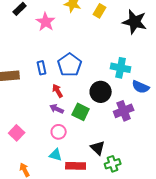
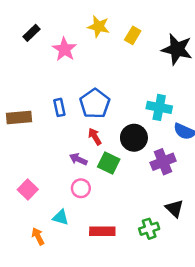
red arrow: (58, 91) -> (95, 136), moved
black triangle: (98, 148) -> (174, 208), moved
cyan triangle: (56, 155) -> (61, 217), moved

